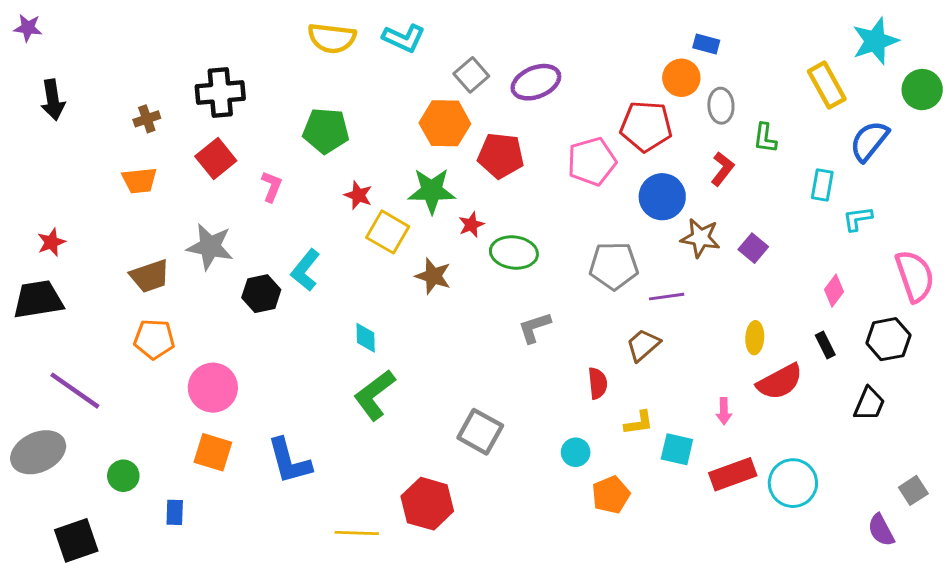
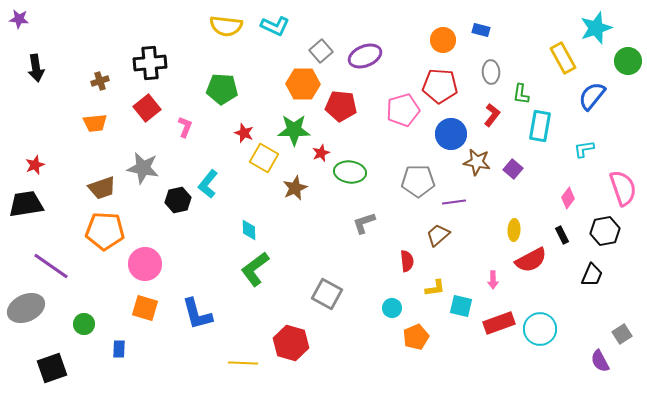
orange circle: (681, 78) -> (443, 40), moved
cyan rectangle: (822, 185) -> (540, 126), moved, size x1.4
brown star: (433, 276) -> (295, 188), turned 30
orange pentagon: (154, 339) -> (105, 231), size x1.4

